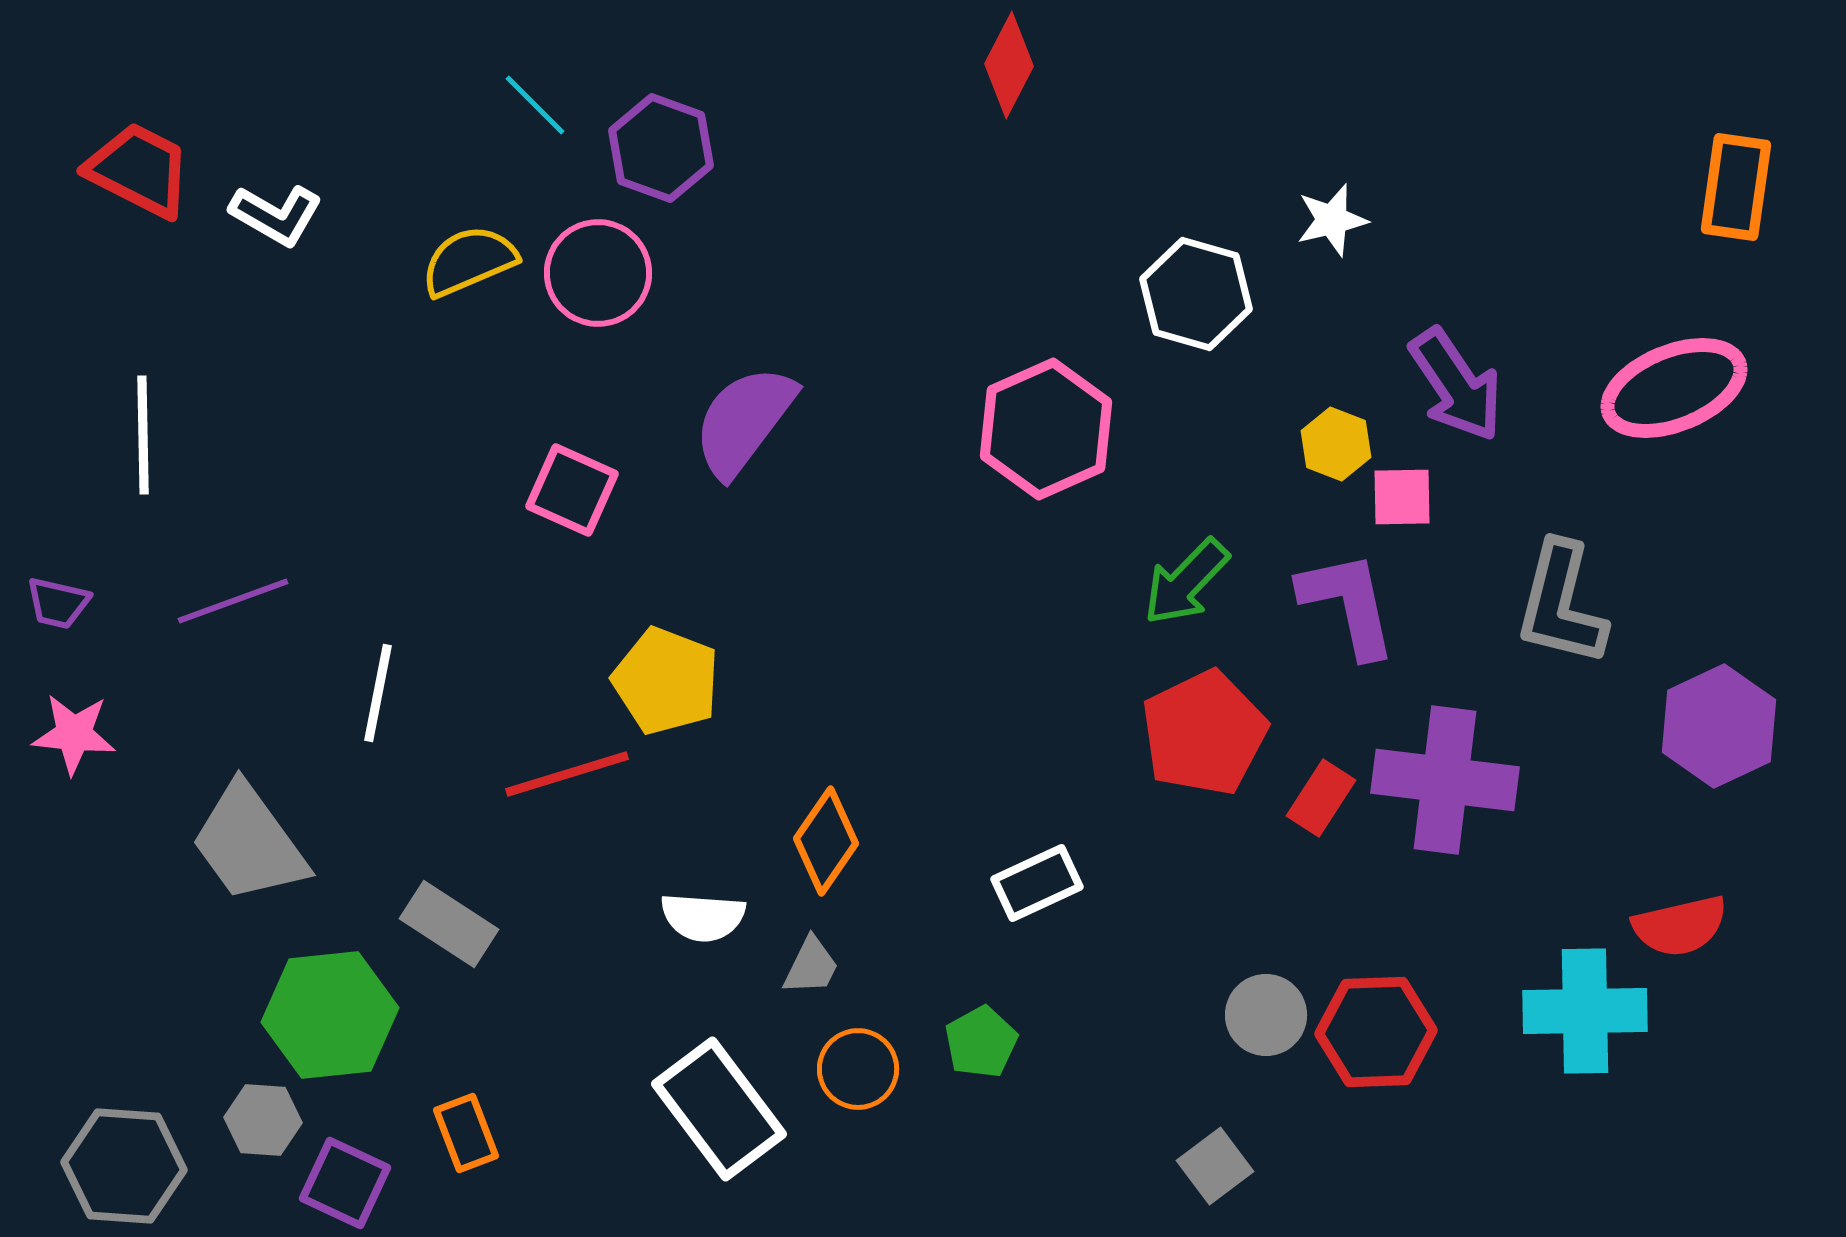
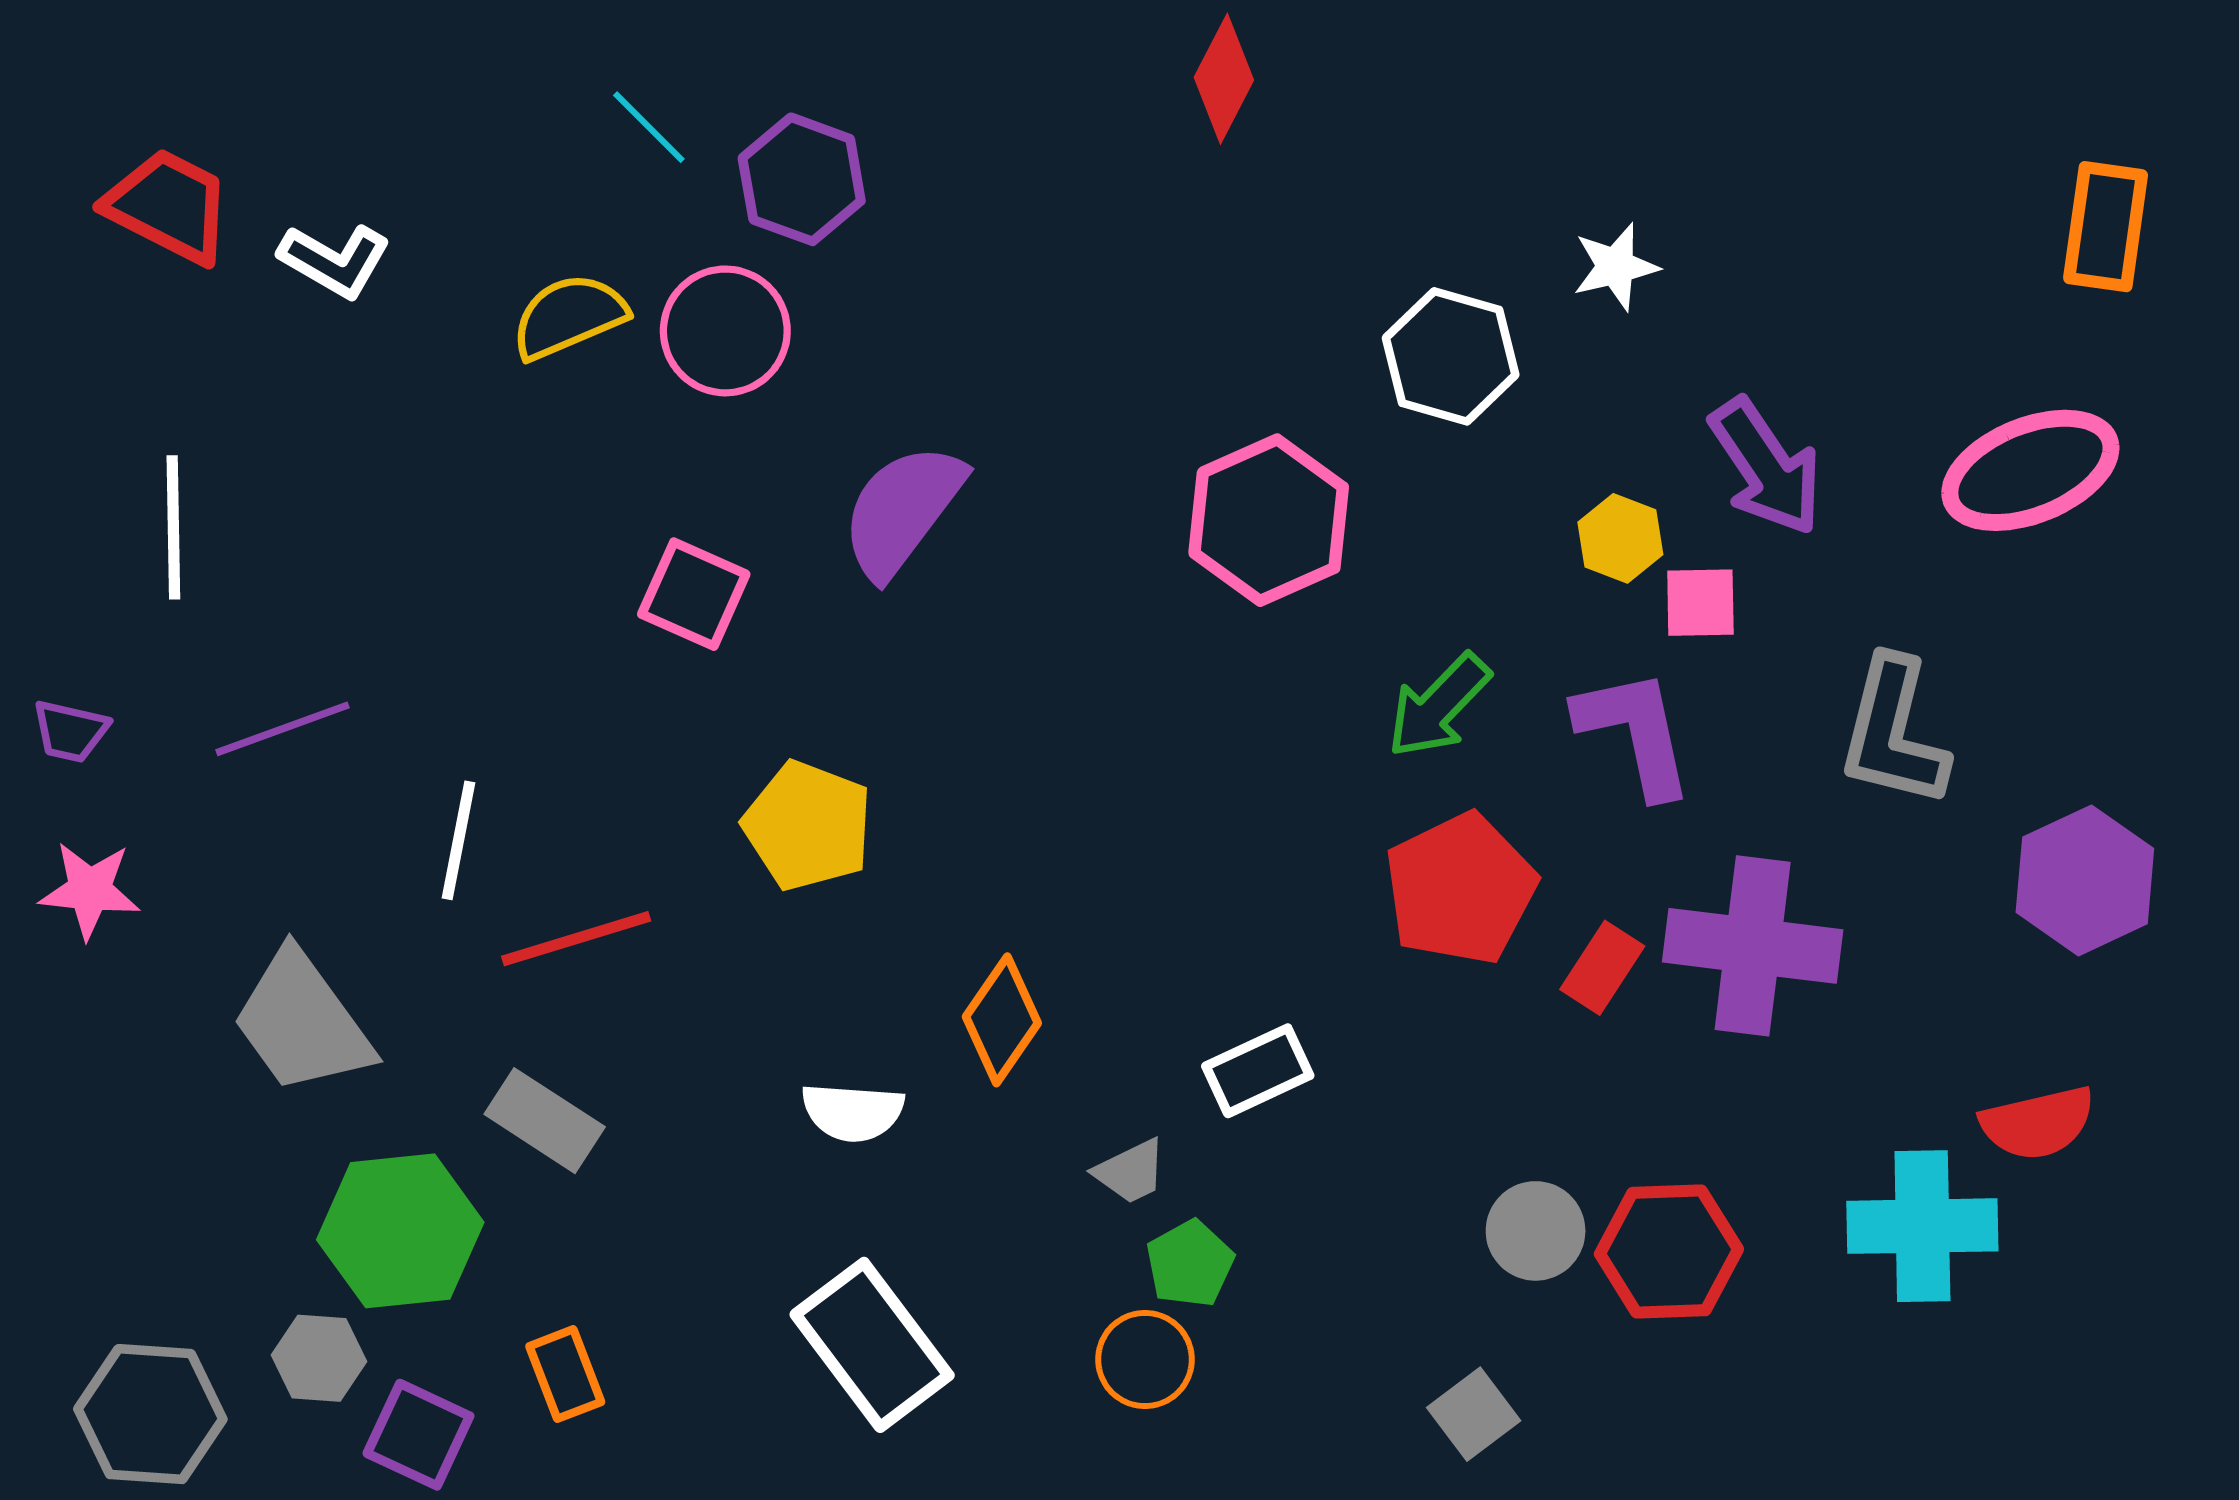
red line: (567, 774) -> (576, 939), moved
gray trapezoid: (811, 966) -> (1130, 1171), moved, turned 38
orange circle: (858, 1069) -> (1145, 1359), moved

